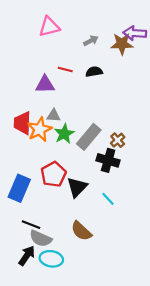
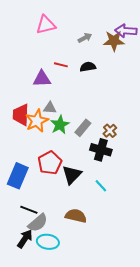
gray rectangle: (89, 137) -> (83, 128), size x0.7
brown semicircle: (81, 231) -> (76, 216), turned 150
gray semicircle: (41, 238) -> (38, 223), turned -65

